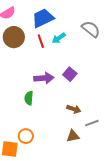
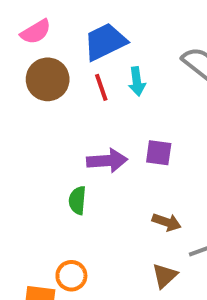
cyan arrow: (59, 38) -> (137, 81), turned -64
purple square: (70, 74) -> (159, 153), turned -32
brown triangle: (73, 136) -> (165, 276), turned -32

